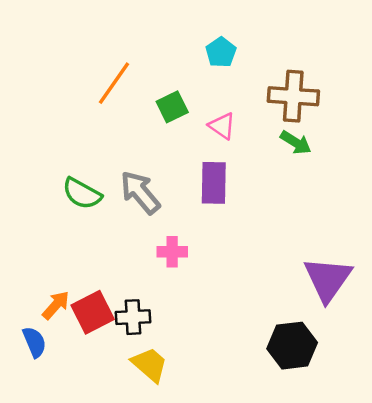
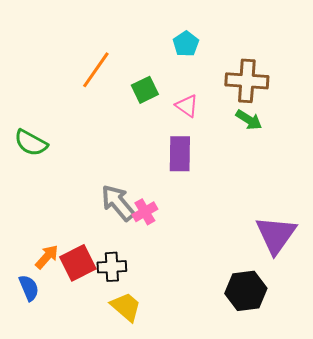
gray arrow: (140, 192) -> (118, 203), moved
green semicircle: (82, 194) -> (31, 143), moved
pink cross: (172, 252) -> (145, 212), turned -30

